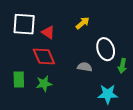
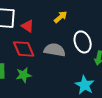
gray semicircle: (85, 67) -> (55, 50), moved, size x1.5
cyan star: (108, 94) -> (85, 85), turned 30

